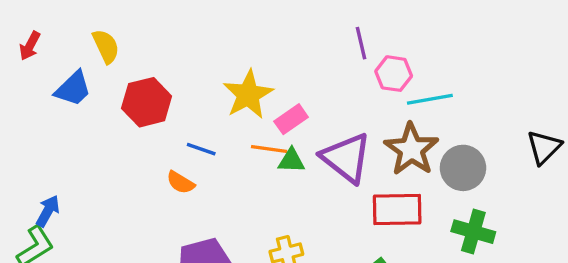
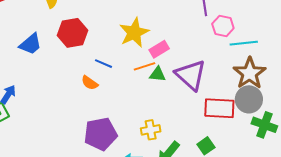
blue trapezoid: (73, 89) -> (31, 44), moved
orange line: (269, 149) -> (145, 66), turned -30
brown star: (411, 149) -> (250, 73), moved
gray circle: (463, 168) -> (249, 99), moved

